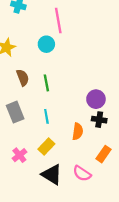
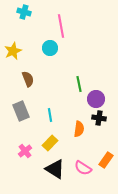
green line: (46, 83) -> (79, 84), moved
orange rectangle: (103, 154) -> (106, 160), moved

